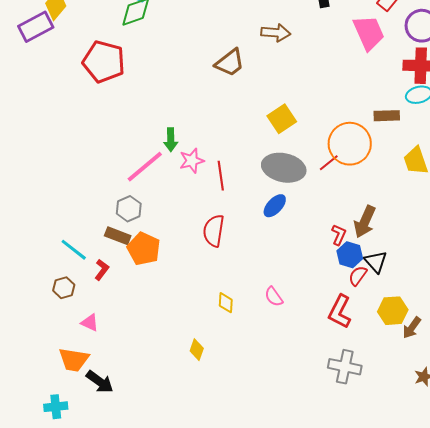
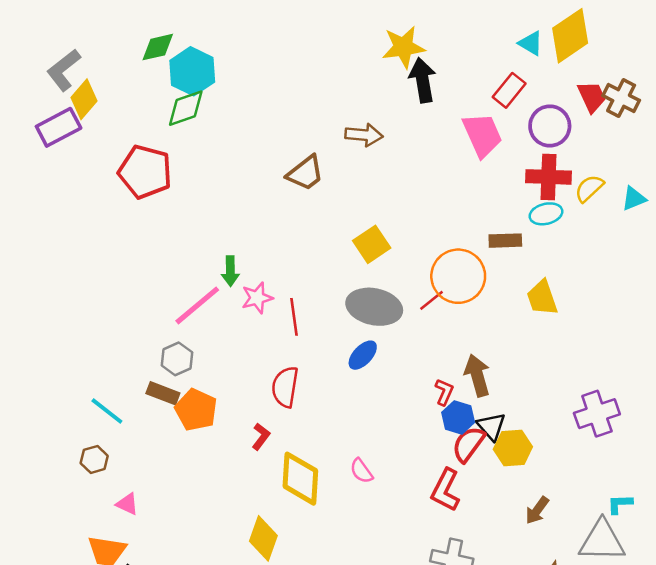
brown arrow: (365, 222) -> (477, 375), turned 140
red L-shape: (102, 270) -> (261, 437), moved
red semicircle: (358, 276) -> (468, 444), size x1.4
yellow diamond: (226, 303) -> (300, 479), size x2.0
yellow hexagon: (393, 311) -> (513, 448), moved
yellow diamond: (197, 350) -> (263, 538), size x1.6

